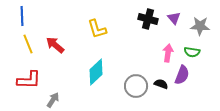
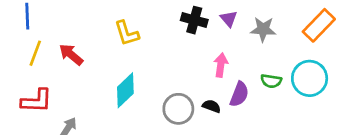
yellow line: (28, 44) -> (35, 53), turned 42
green semicircle: (192, 52) -> (271, 81), moved

